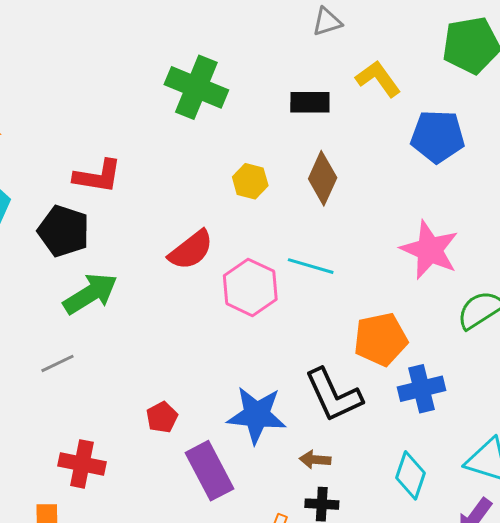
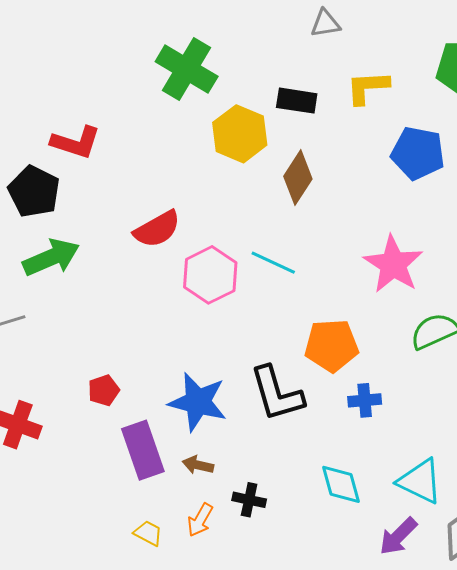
yellow L-shape: (378, 79) -> (368, 87), turned -66
yellow hexagon: (250, 181) -> (240, 134), moved, size x1.6
blue cross: (422, 389) -> (365, 400), size x0.7
brown arrow: (315, 460) -> (198, 465), moved
cyan diamond: (411, 475) -> (341, 484), turned -42

